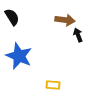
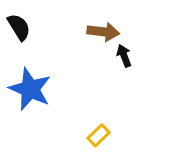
yellow rectangle: (53, 85) -> (99, 135), moved, turned -48

